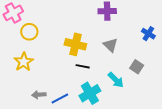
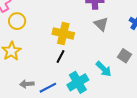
gray triangle: (110, 45) -> (101, 24), moved
black line: (83, 66) -> (61, 57), moved, turned -72

